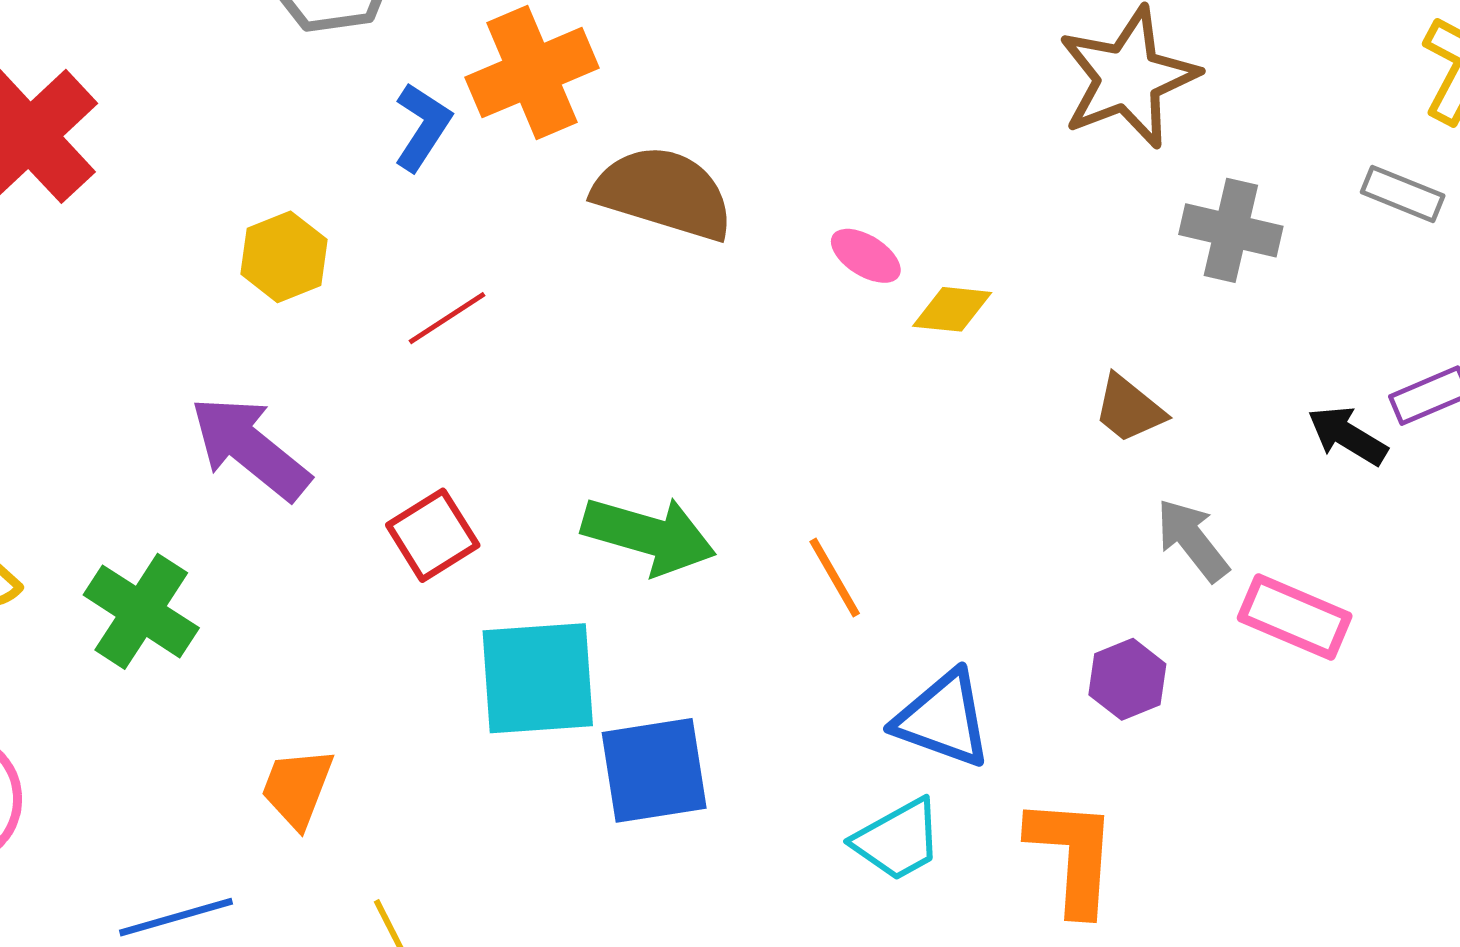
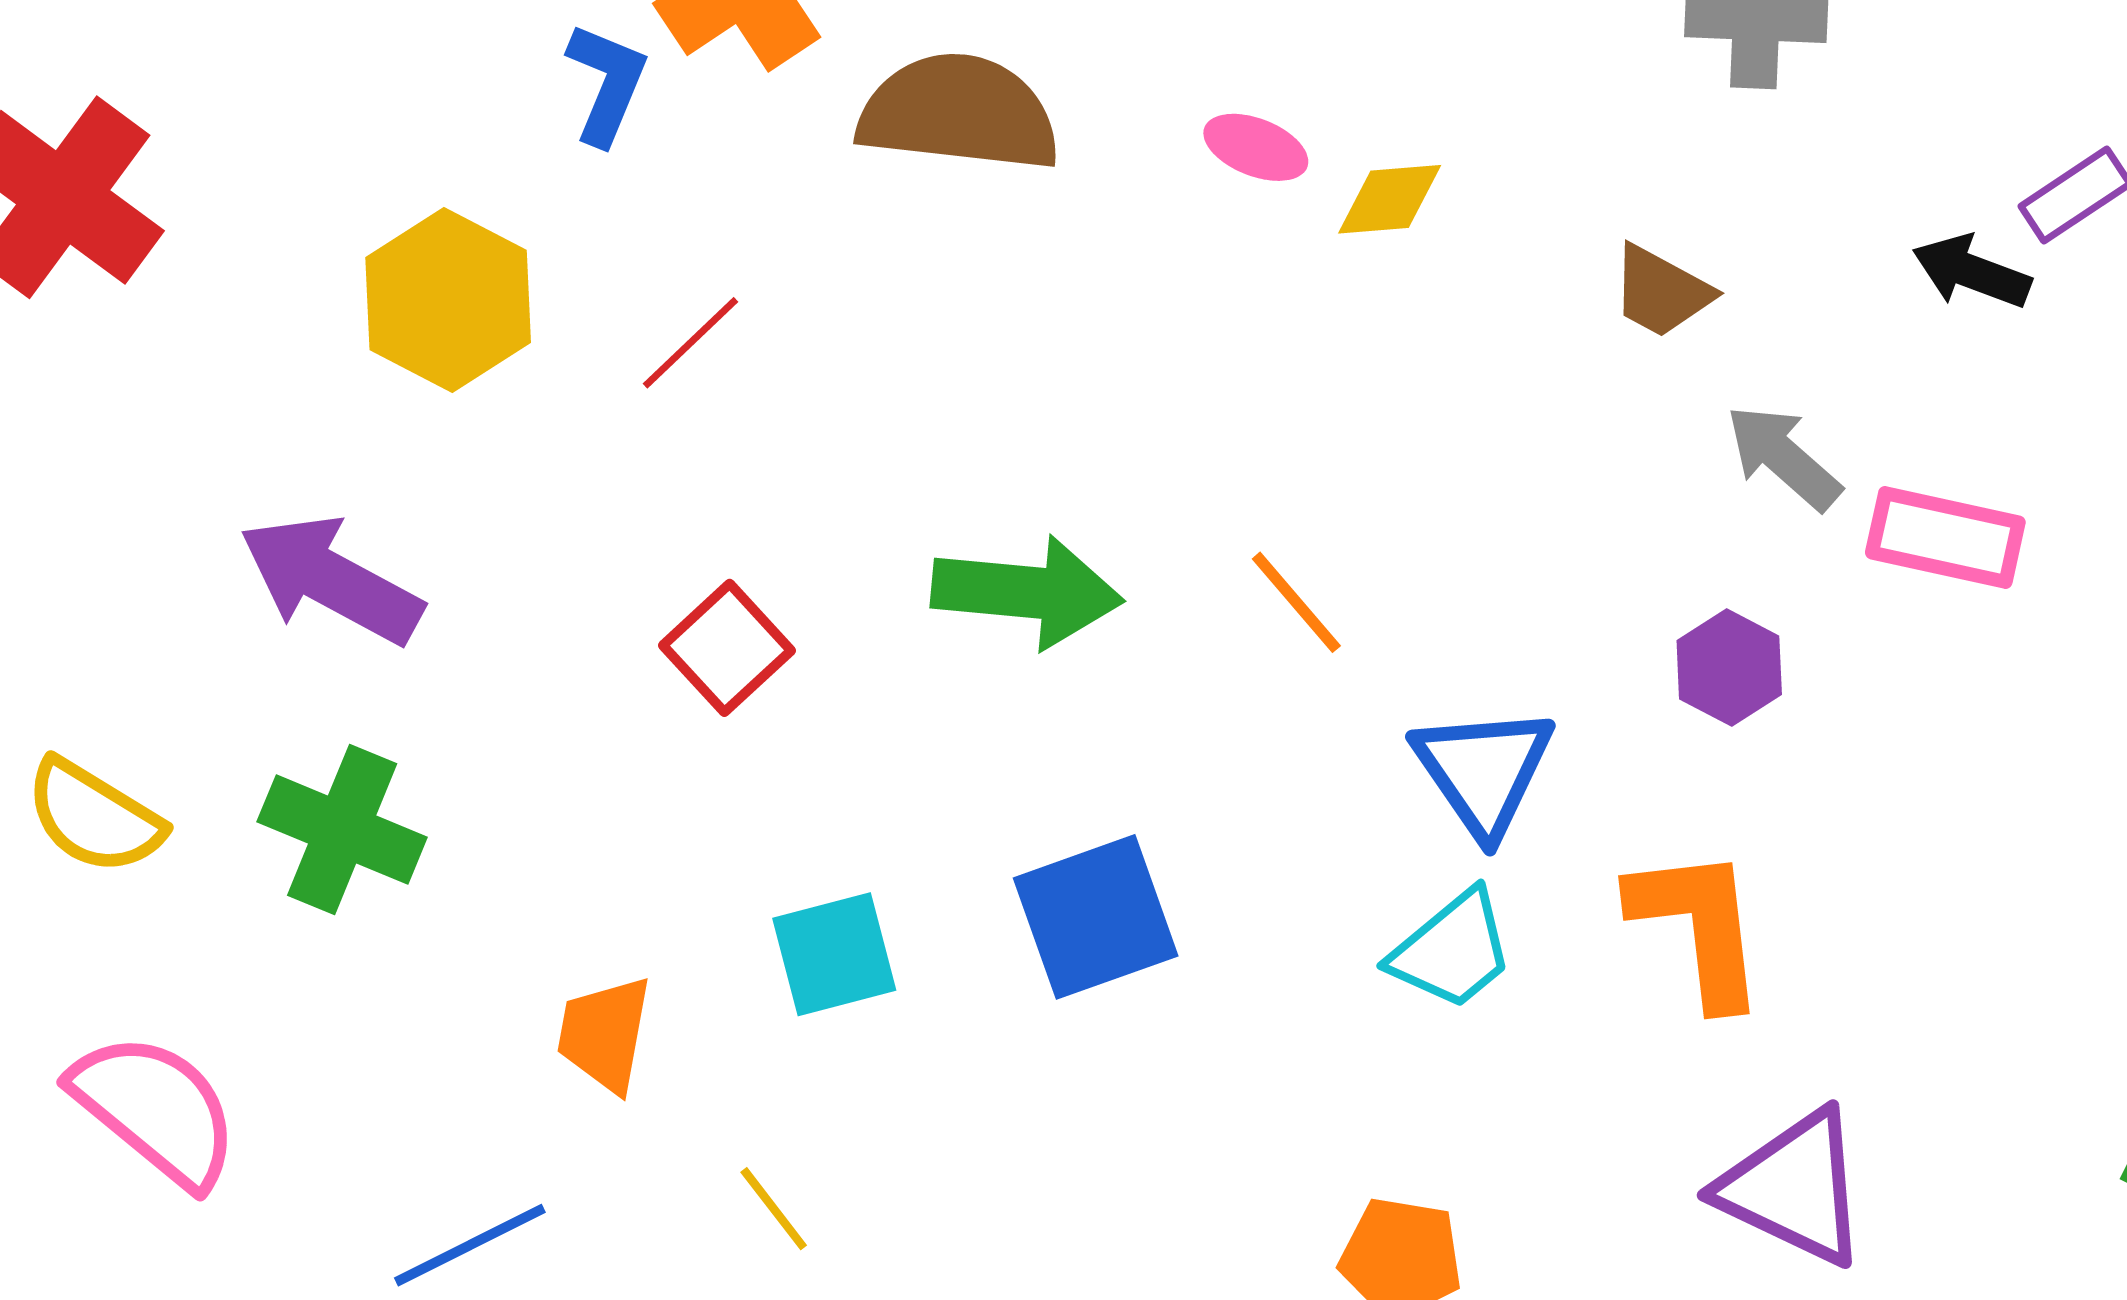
yellow hexagon: (284, 257) -> (448, 300), size x1.4
purple arrow: (250, 448) -> (331, 580), moved
cyan square: (538, 678) -> (834, 954), moved, size x0.7
blue triangle: (943, 719) -> (1484, 771), turned 46

